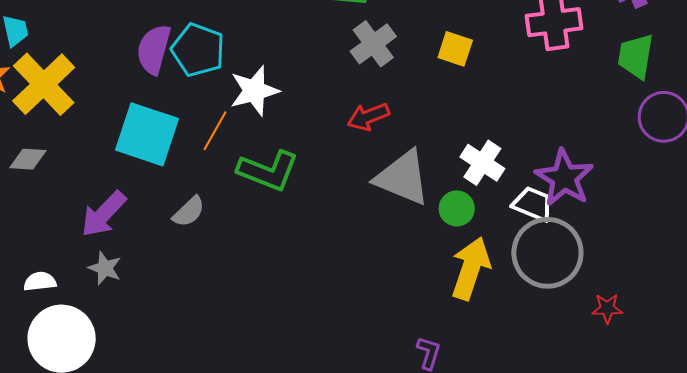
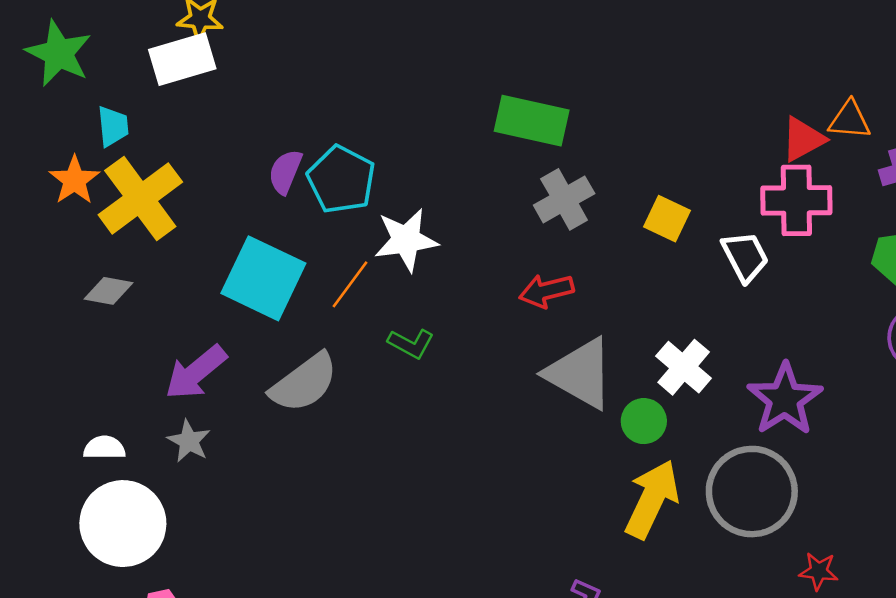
purple semicircle: (154, 49) -> (285, 172), size x0.7
green L-shape: (268, 171) -> (411, 343), size x0.6
white trapezoid: (533, 204) -> (745, 256), moved, turned 33
gray semicircle: (189, 212) -> (304, 383), size x1.6

